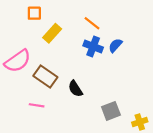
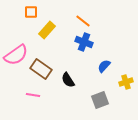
blue semicircle: (115, 45) -> (104, 66), moved
yellow cross: (140, 122) -> (126, 82), moved

